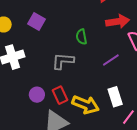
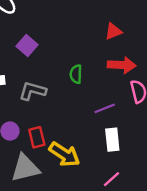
gray L-shape: (63, 61) -> (33, 91), moved
white rectangle: (115, 97) -> (112, 140), moved

